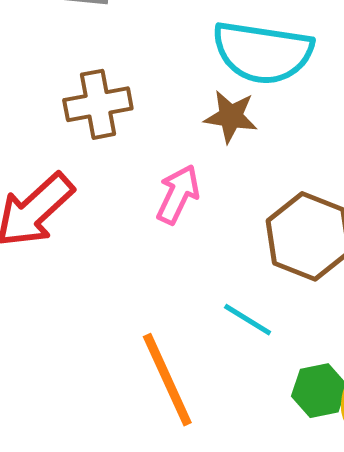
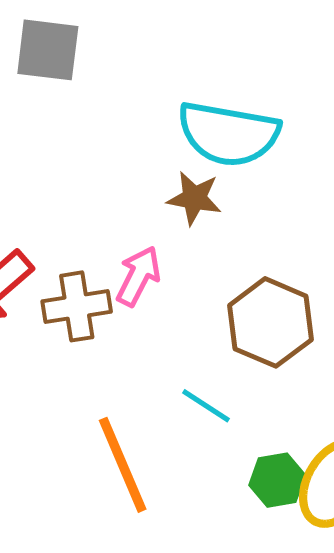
brown cross: (98, 104) -> (77, 306), moved

